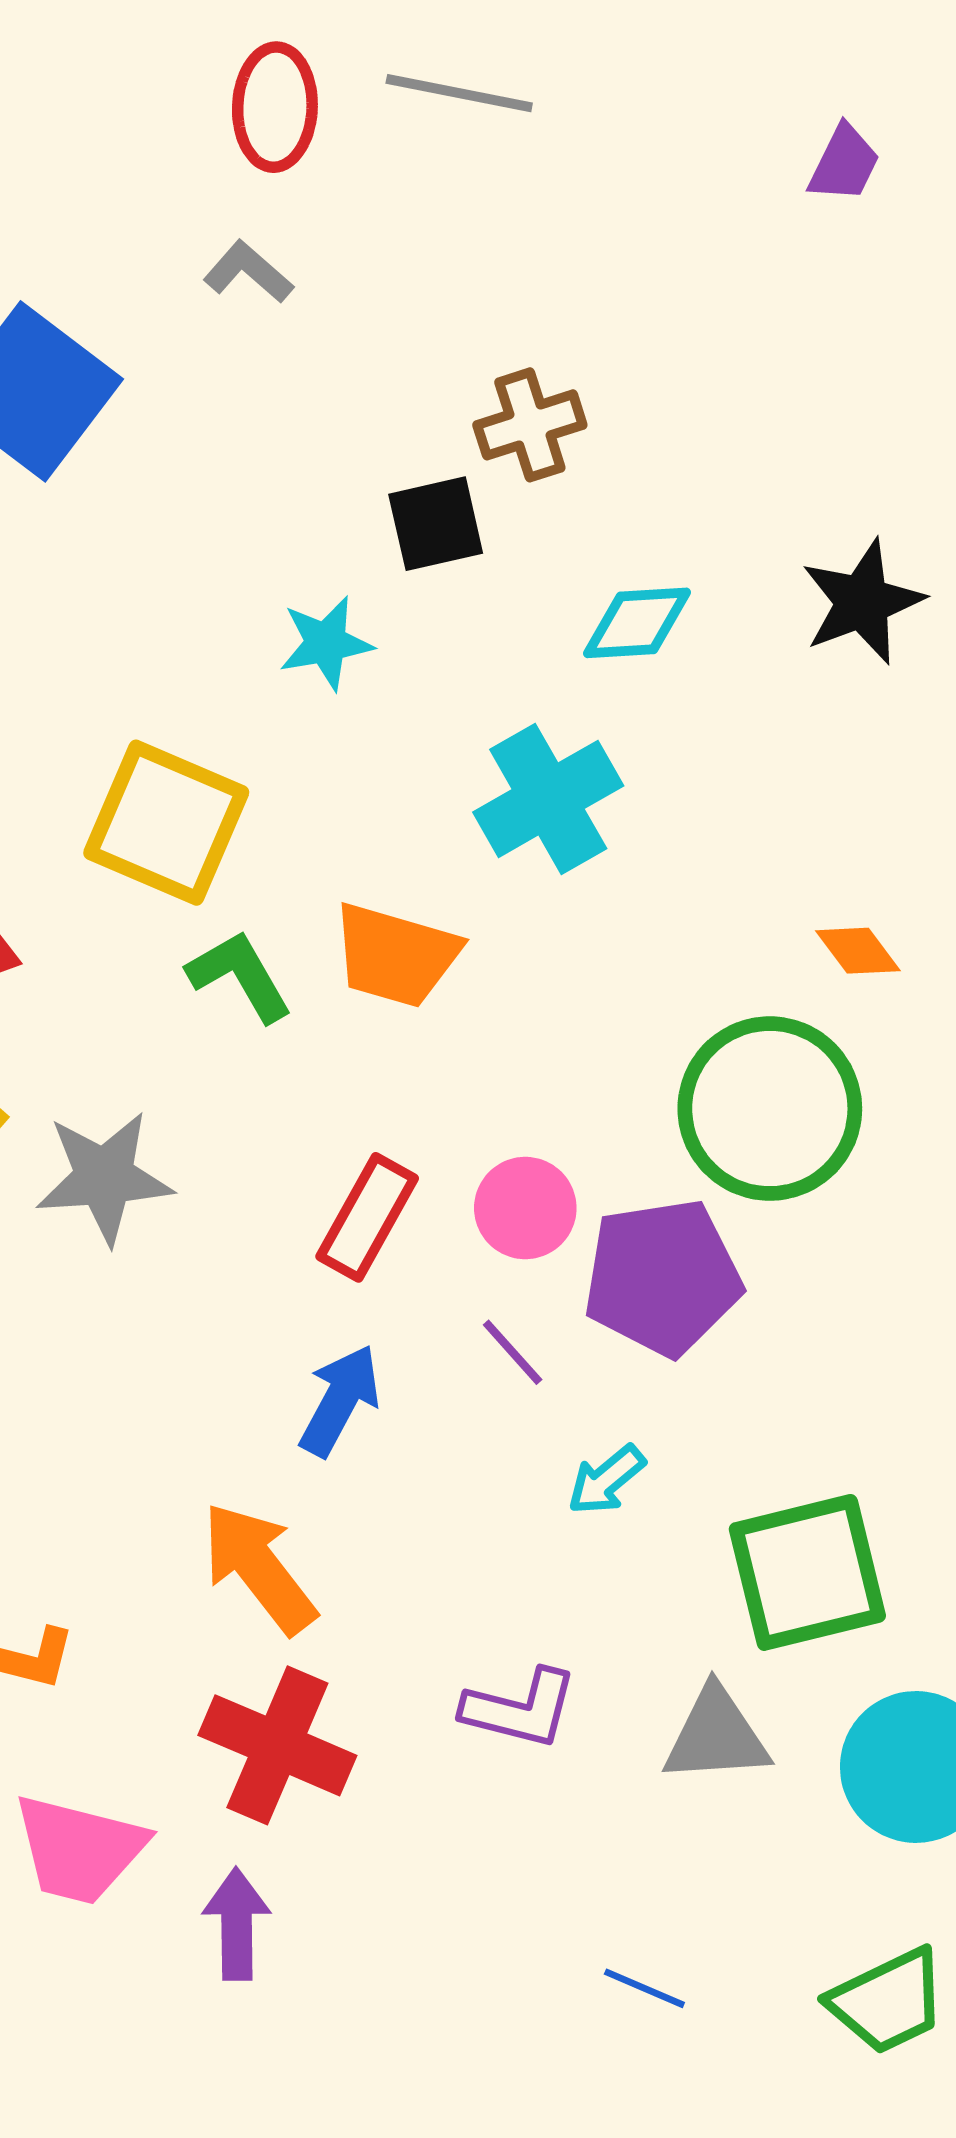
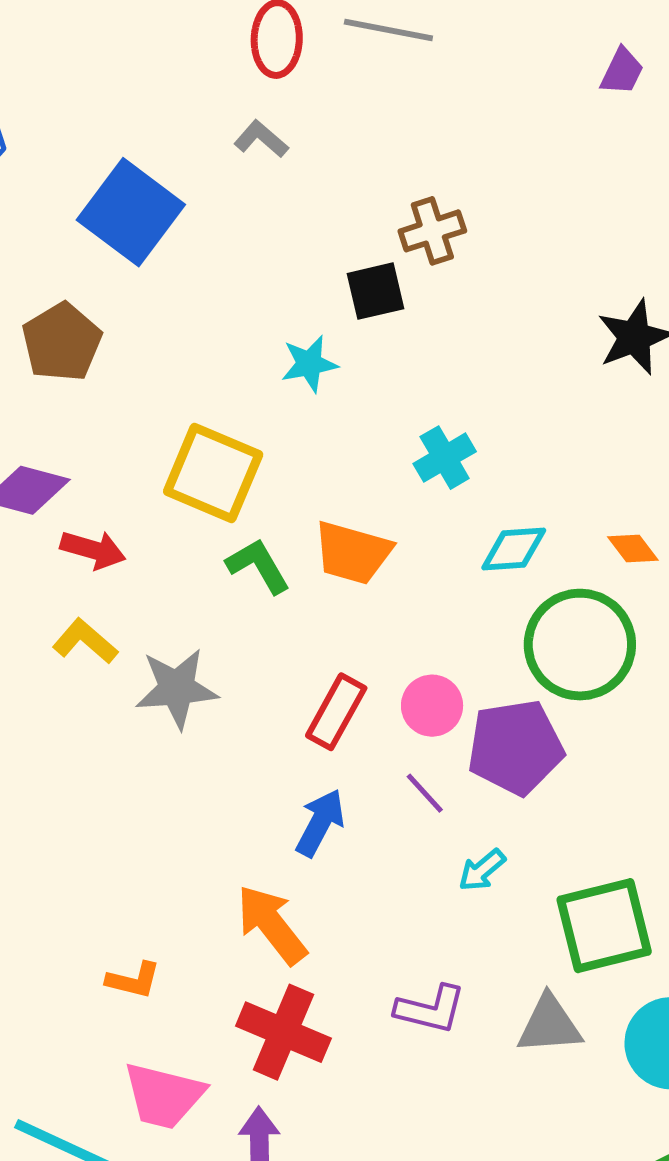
cyan diamond: (637, 623) -> (514, 549), moved
cyan cross: (548, 799) -> (445, 458), size x0.7

